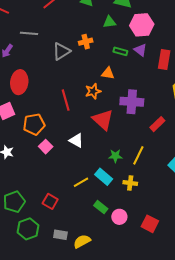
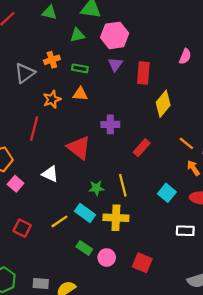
purple triangle: (140, 50) -> (115, 64), turned 32
green rectangle: (120, 51) -> (80, 68), moved
orange star: (93, 91) -> (52, 99), moved
red line: (66, 100) -> (34, 129), turned 35
purple cross: (132, 102) -> (110, 124), size x0.7
yellow line: (138, 155) -> (123, 185), turned -36
yellow cross: (130, 183) -> (116, 218), size x1.5
red square: (50, 201) -> (22, 228), moved

